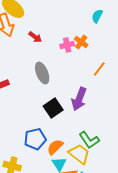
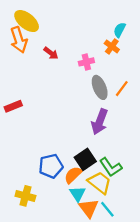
orange cross: (81, 42) -> (112, 46), moved
gray ellipse: (42, 73) -> (100, 87), moved
black square: (53, 108) -> (85, 159), moved

